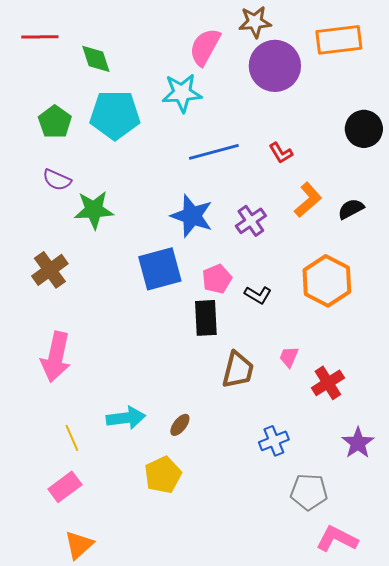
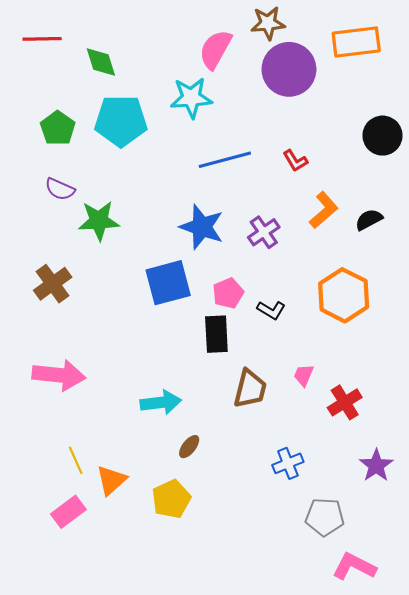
pink arrow: (56, 357) -> (59, 375), turned -96
cyan arrow: (126, 418) -> (161, 402), moved
orange triangle: (79, 545) -> (111, 480), moved

